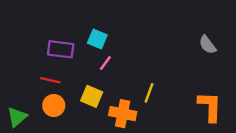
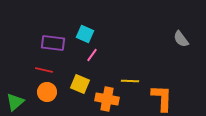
yellow line: (149, 93) -> (130, 81), turned 72
orange L-shape: (210, 107) -> (162, 98), moved

